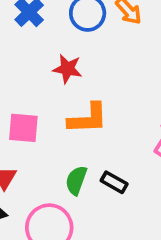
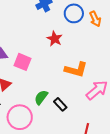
orange L-shape: (88, 118) -> (76, 69), moved

